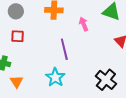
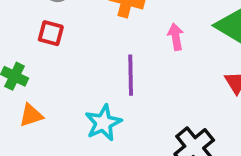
orange triangle: (17, 82) -> (31, 115), turned 32

